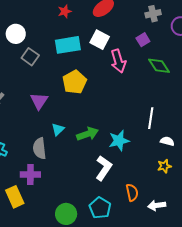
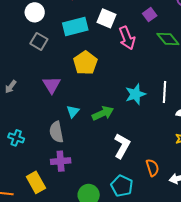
white circle: (16, 34) -> (35, 12), moved
cyan star: (119, 141) -> (135, 94), moved
purple cross: (30, 175) -> (61, 161), moved

